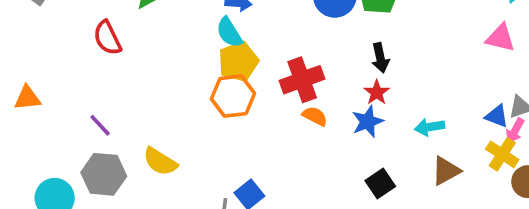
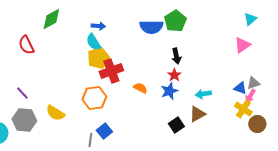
pink triangle: (500, 38) -> (242, 45), turned -48
red cross: (302, 80) -> (111, 71), moved
orange hexagon: (233, 96) -> (94, 98), moved
brown triangle: (446, 171) -> (197, 114), moved

